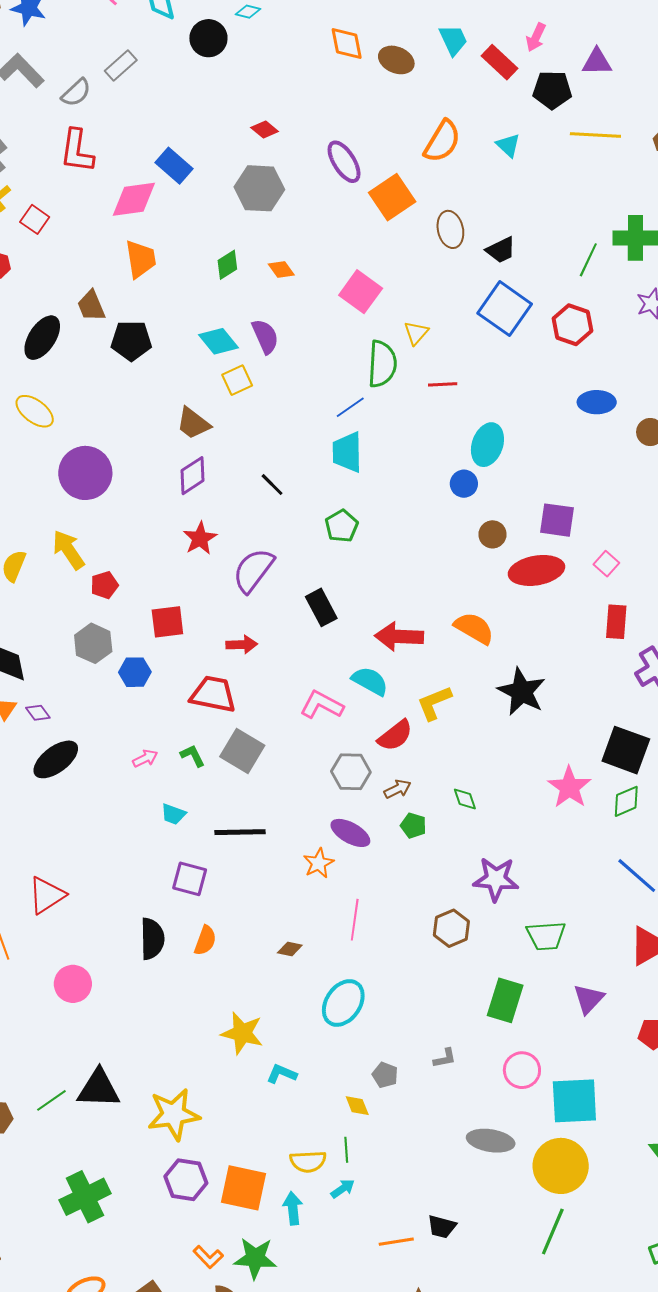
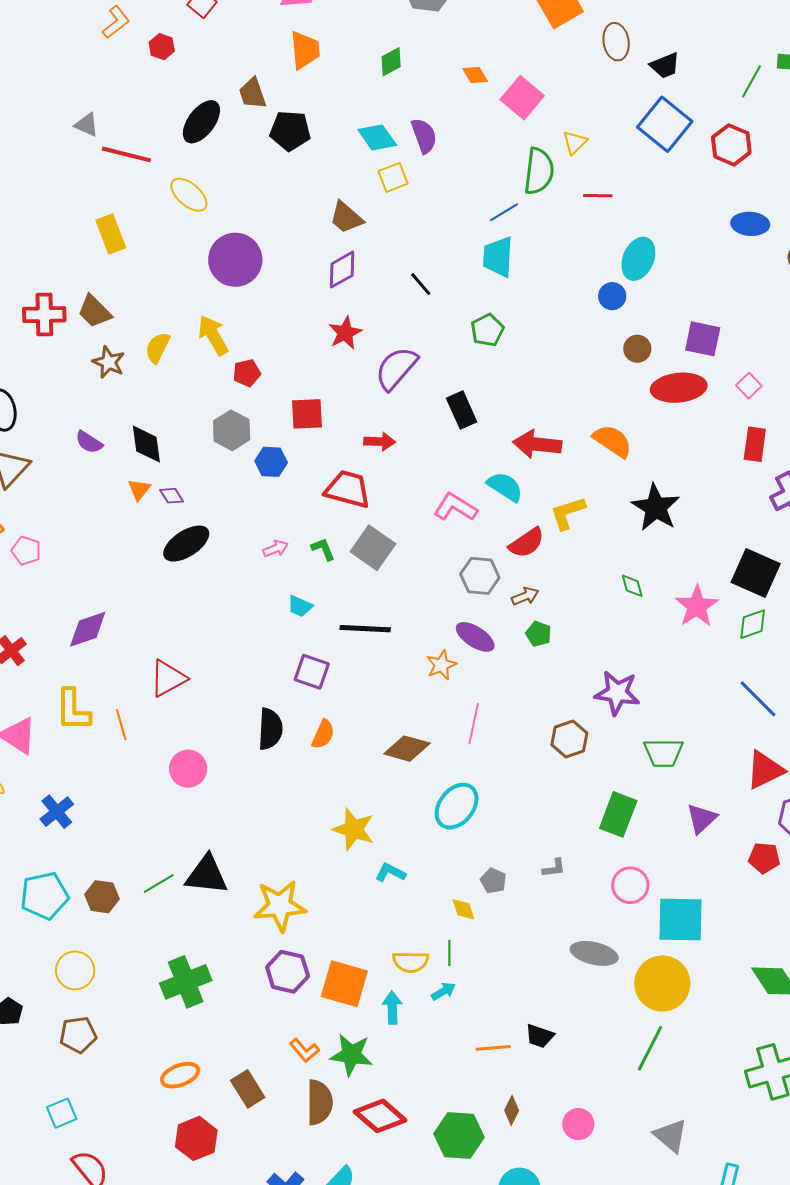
orange diamond: (281, 270) -> (475, 75), moved
green diamond: (465, 799) -> (632, 586), moved
brown diamond: (290, 949) -> (407, 749), size x1.8

